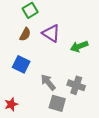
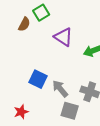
brown semicircle: (25, 34) -> (24, 24), moved
blue square: (21, 64) -> (38, 79), moved

